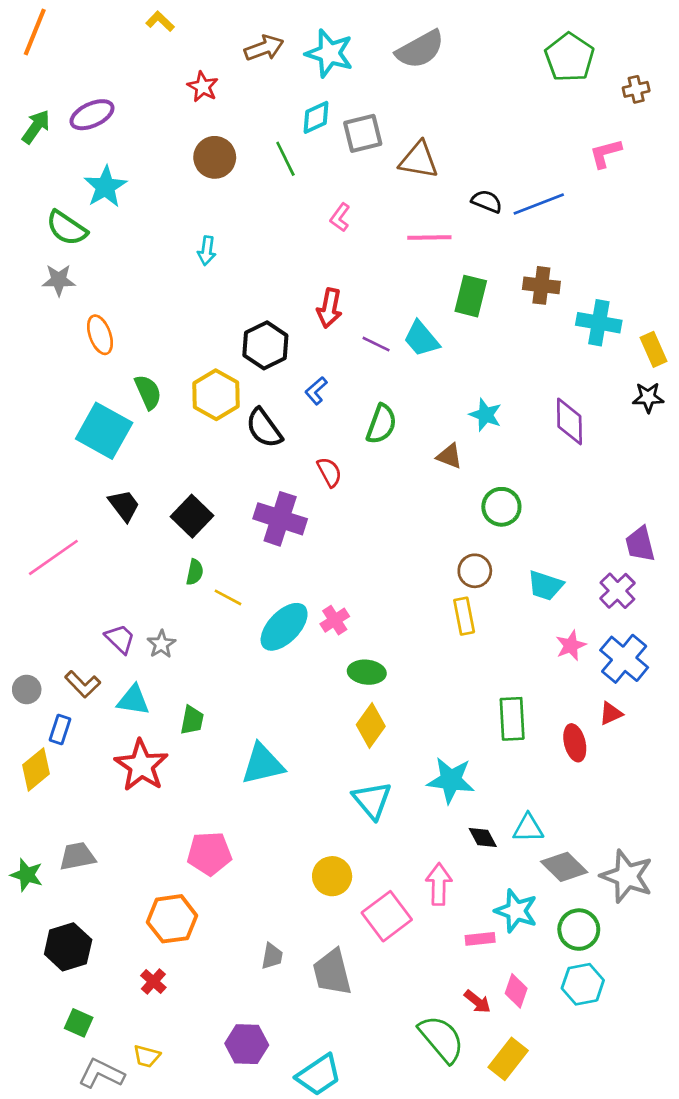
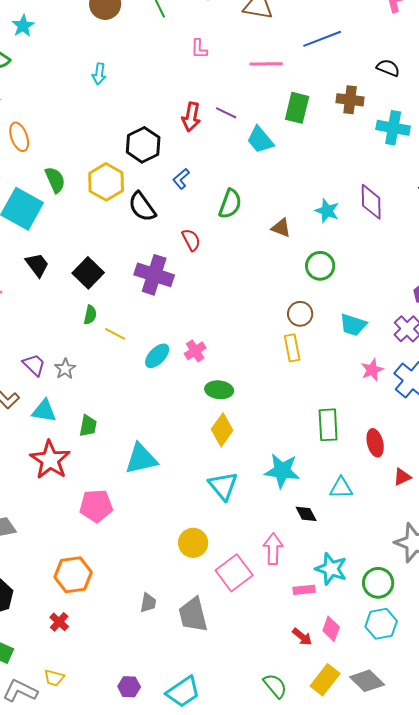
cyan star: (105, 187) -> (23, 26), size x0.7
black semicircle: (487, 201) -> (388, 68), moved
blue line: (539, 204) -> (322, 39), moved
pink L-shape: (340, 217) -> (199, 49), turned -35
purple line: (376, 344) -> (226, 113), moved
cyan star: (485, 415) -> (327, 211), moved
cyan ellipse: (284, 627) -> (157, 356), size x0.7
red triangle: (611, 713) -> (402, 477), moved
cyan triangle: (528, 828) -> (341, 488), moved
pink pentagon: (209, 854) -> (96, 506), moved
gray diamond: (564, 867) -> (367, 681), moved
green semicircle: (441, 1039) -> (275, 686), moved, size x0.7
purple hexagon: (247, 1044) -> (129, 687), moved, size x0.7

